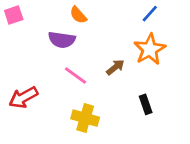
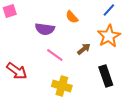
orange semicircle: (78, 15) -> (72, 17), moved
red arrow: (23, 97) -> (17, 71), turned -115
black rectangle: (146, 104) -> (106, 76), size x1.5

